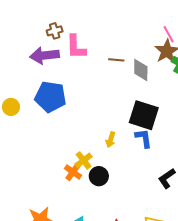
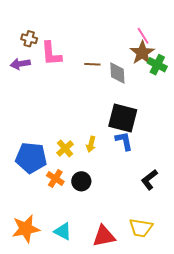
brown cross: (55, 31) -> (29, 39), turned 35
purple arrow: (44, 55) -> (20, 64), size x0.7
blue pentagon: (50, 97) -> (31, 158), moved
yellow cross: (84, 160) -> (65, 148), moved

